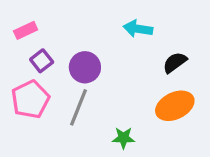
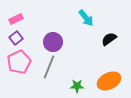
cyan arrow: (138, 29) -> (86, 18), turned -138
purple square: (42, 61) -> (16, 38), moved
orange ellipse: (175, 106) -> (109, 81), moved

